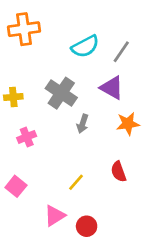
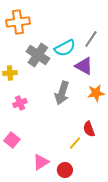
cyan semicircle: (85, 46) -> (65, 48), moved
gray cross: (61, 93) -> (38, 55), moved
gray arrow: (83, 124) -> (62, 93), size x1.6
yellow line: (76, 182) -> (75, 143), moved

